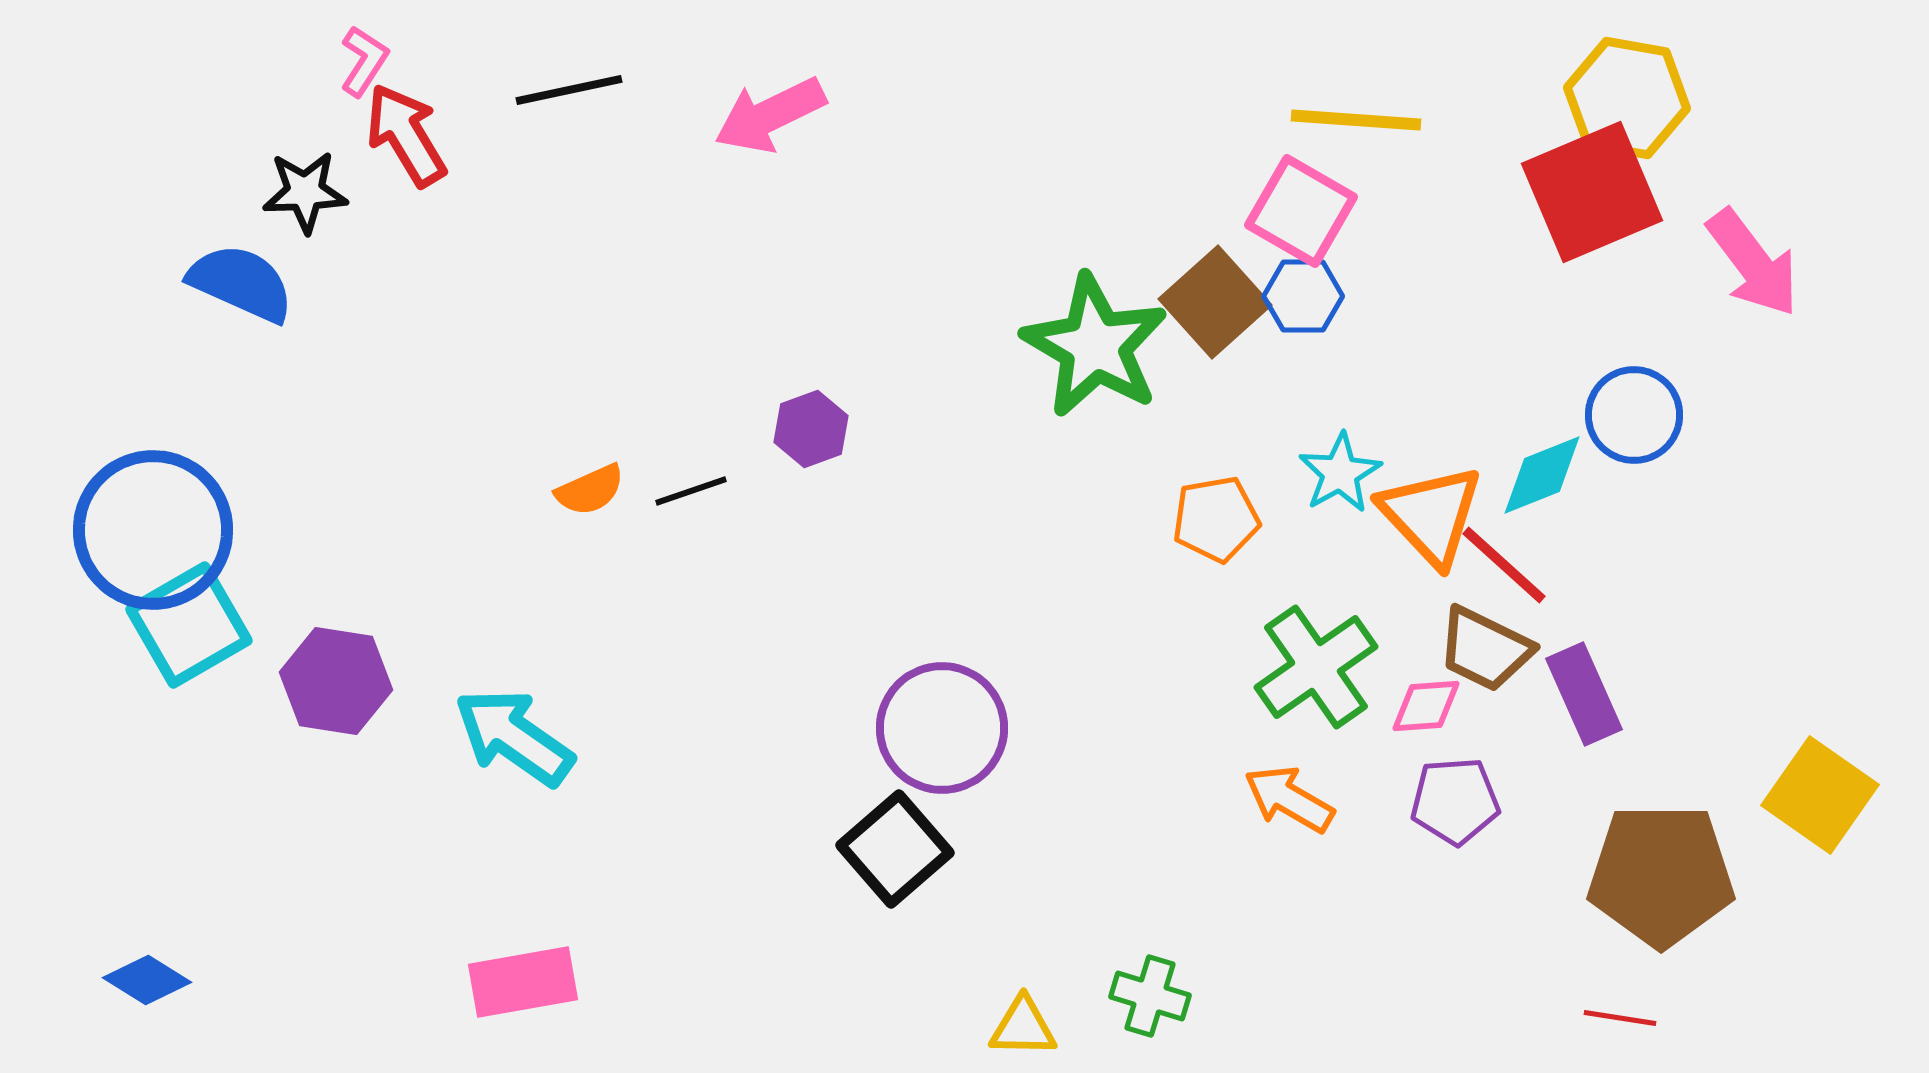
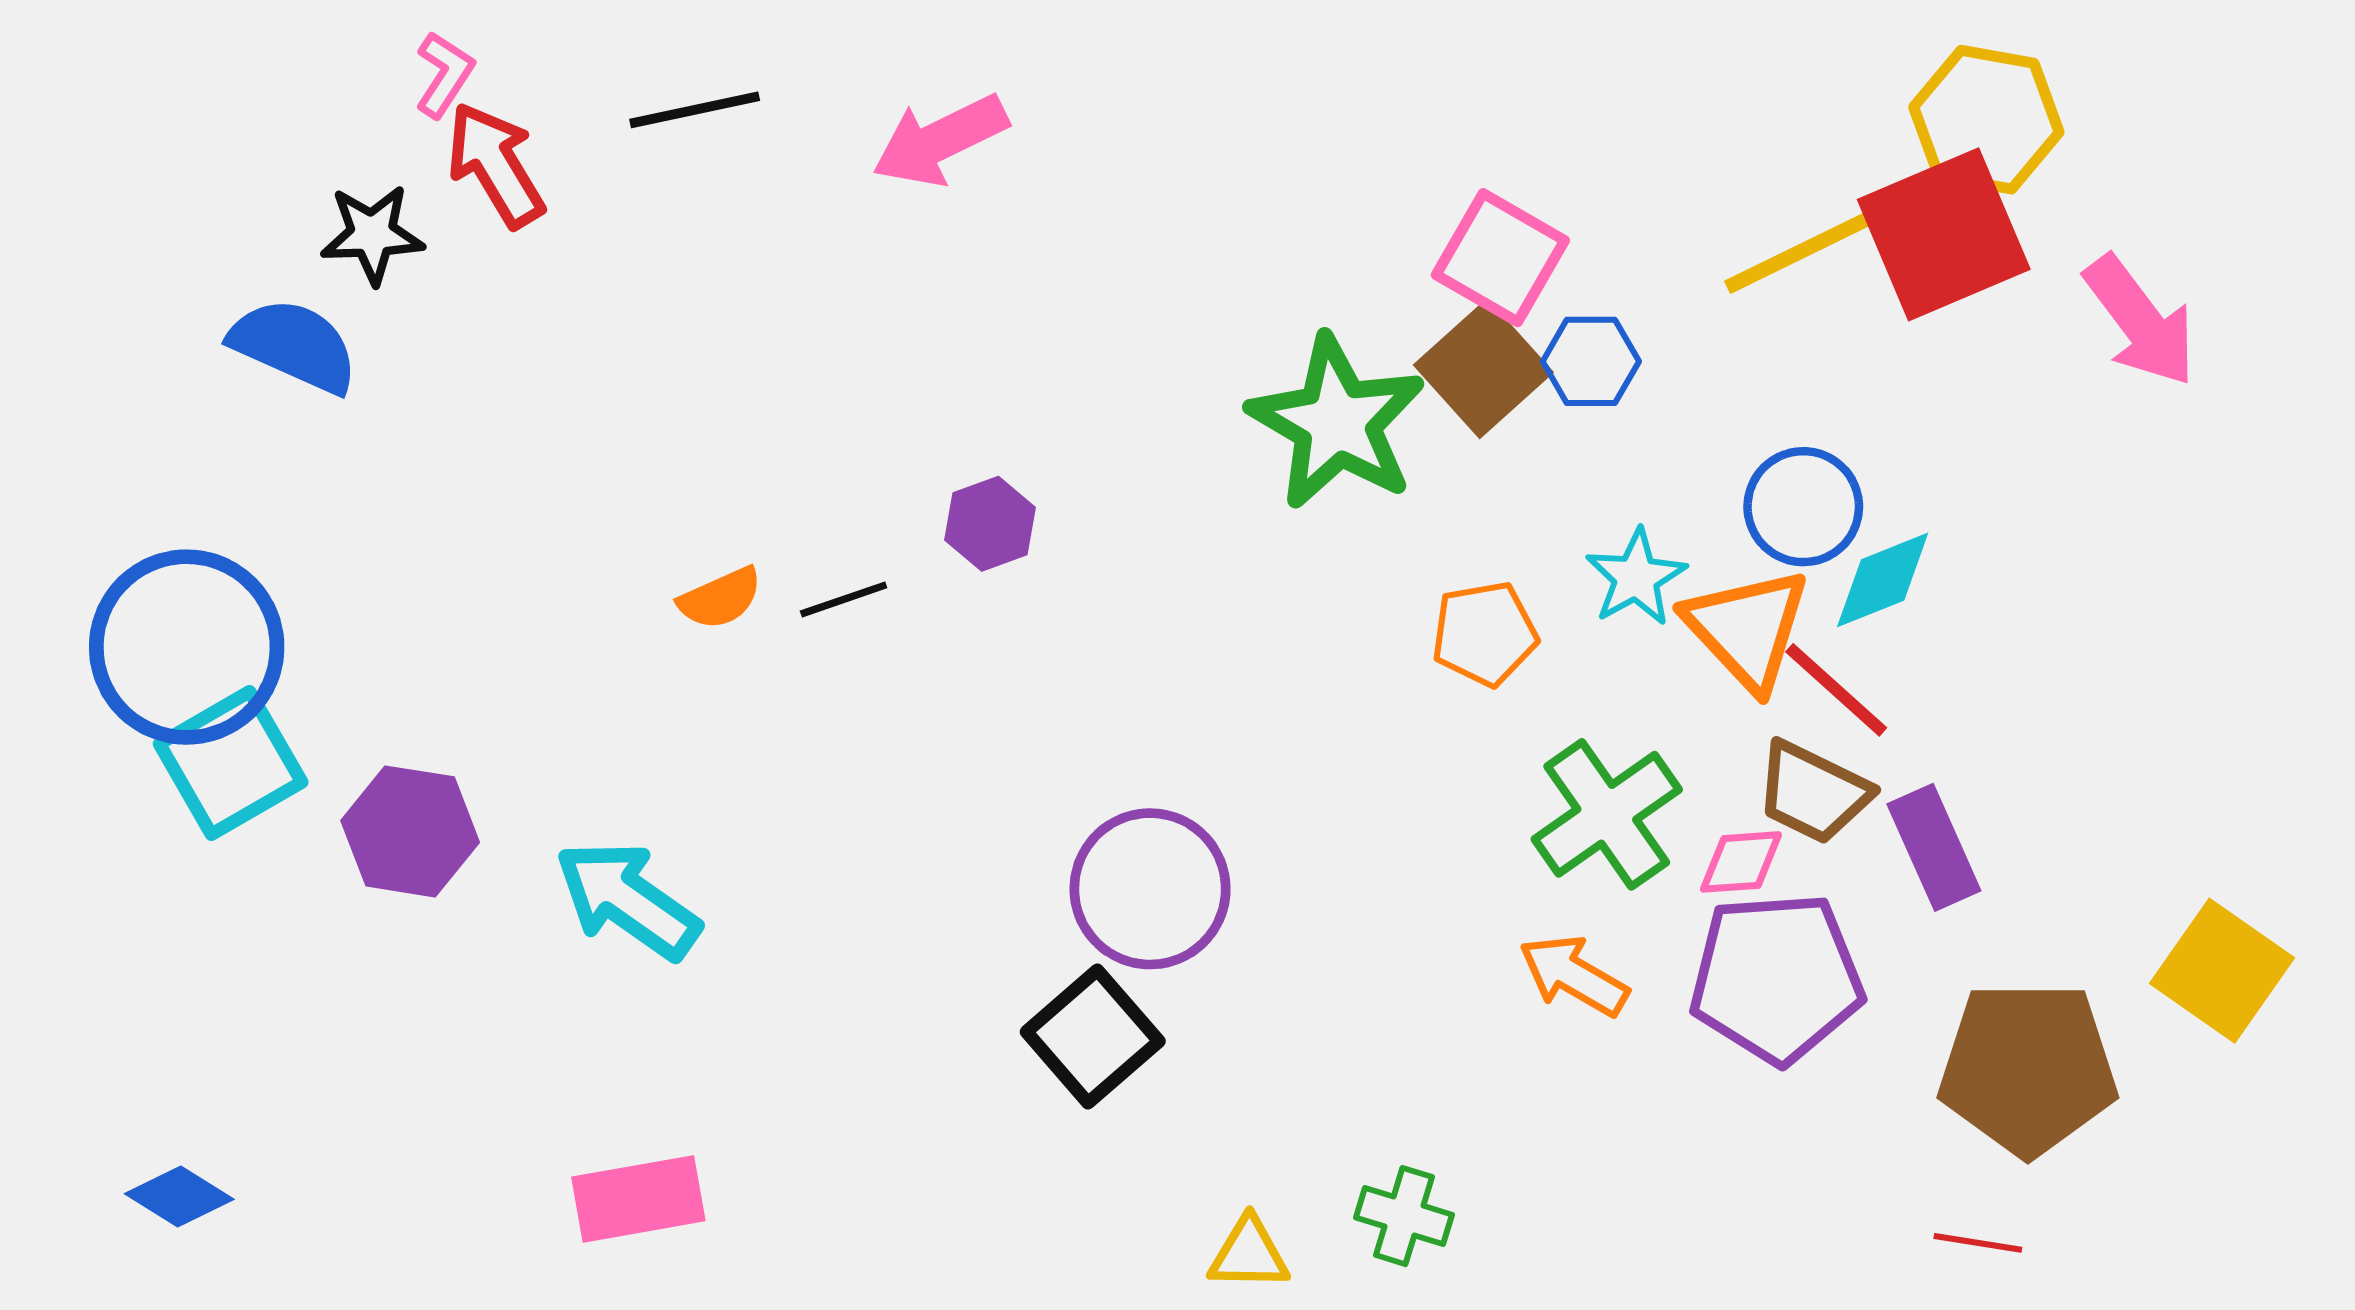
yellow line: (1356, 120) -> (1798, 253), moved, turned -30
pink square: (1301, 211) -> (1500, 258), moved
blue circle: (1634, 415) -> (1803, 507), moved
purple pentagon: (1455, 801) -> (1776, 978), size x1.6

